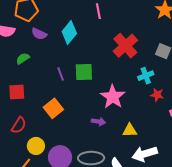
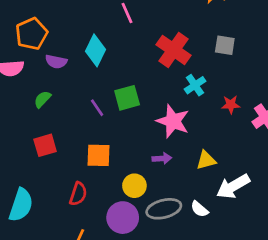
cyan cross: (146, 76) -> (195, 85), moved
orange square: (53, 108) -> (99, 155), turned -36
red semicircle: (19, 125) -> (78, 194), moved
yellow circle: (36, 146) -> (134, 186), moved

